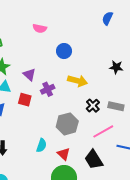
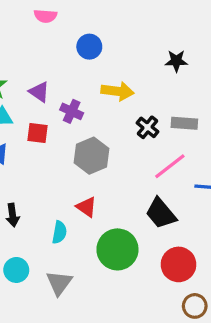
purple cross: (48, 89) -> (72, 111), turned -32
gray hexagon: (67, 124) -> (92, 156), moved
cyan semicircle: (41, 145) -> (59, 232), moved
red triangle: (64, 154) -> (86, 207), moved

